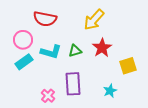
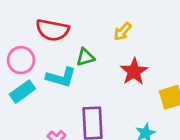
yellow arrow: (94, 20) -> (123, 31), size x0.6
green triangle: (75, 51) -> (85, 57), moved

